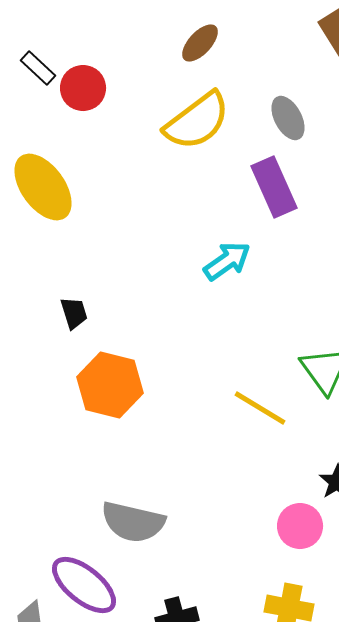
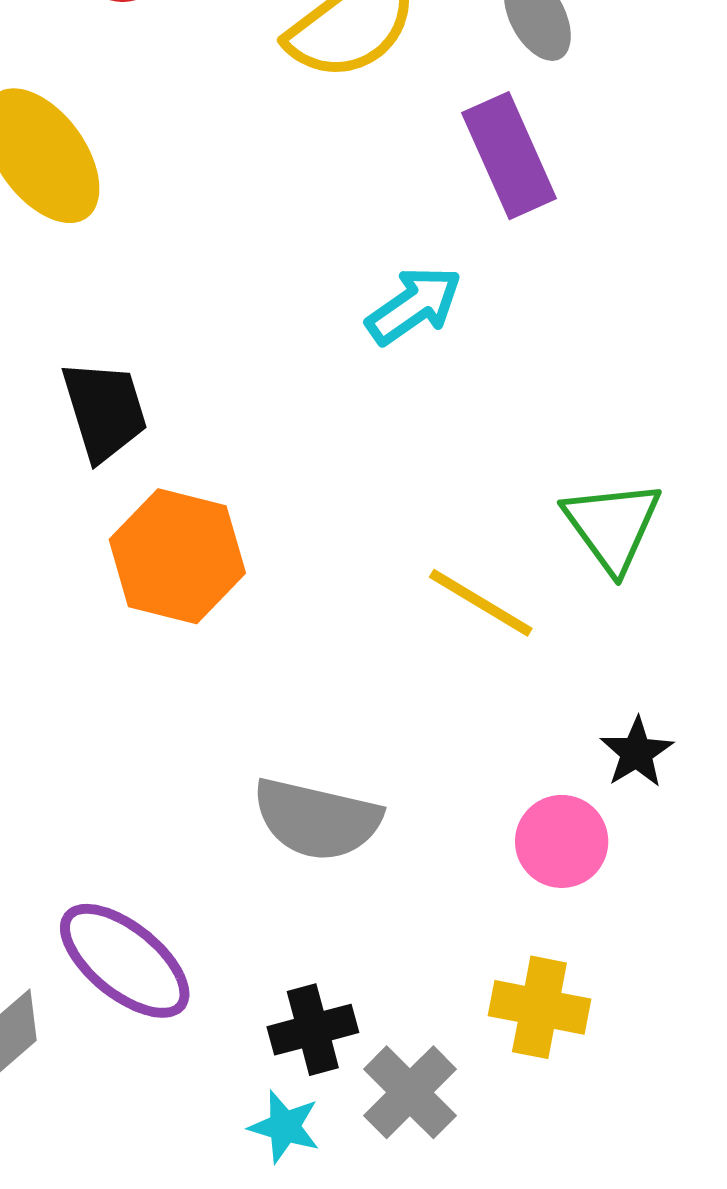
black trapezoid: (74, 313) -> (104, 411), size x1.6
gray semicircle: (133, 522) -> (317, 819), moved

